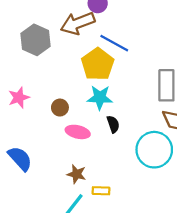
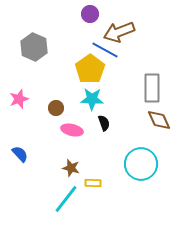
brown arrow: (78, 23) -> (119, 32), moved
cyan circle: (154, 150) -> (141, 164), moved
blue semicircle: (20, 159) -> (20, 154), size x0.7

